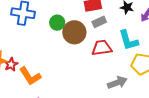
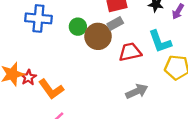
gray rectangle: (99, 22) -> (115, 24), moved
gray arrow: (117, 83) -> (137, 91), moved

